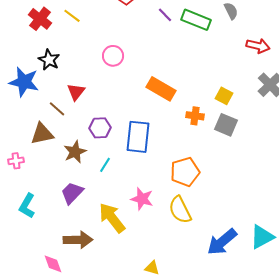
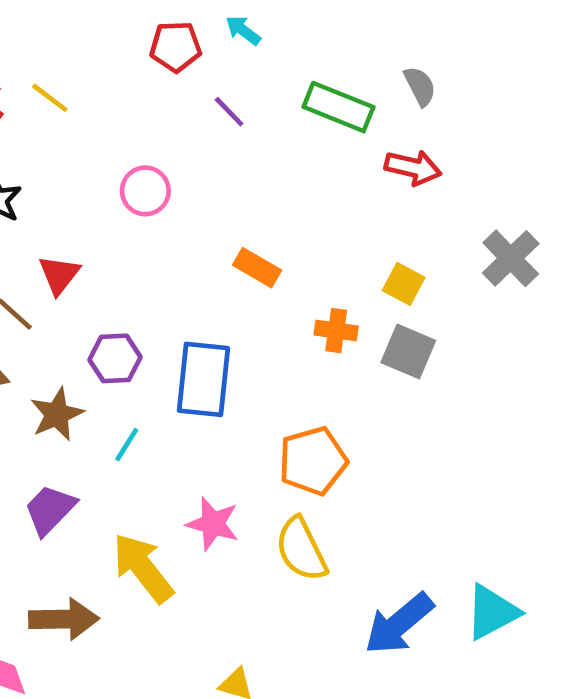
purple line: (165, 15) -> (229, 112), moved
red arrow: (258, 46) -> (413, 168), moved
orange rectangle: (161, 89) -> (257, 268), size x0.7

